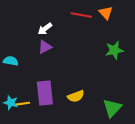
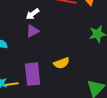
yellow semicircle: (76, 96) -> (62, 63), moved

